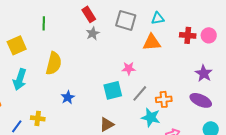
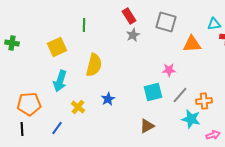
cyan triangle: (158, 18) -> (214, 24), moved
yellow cross: (38, 118) -> (78, 107), moved, turned 32

